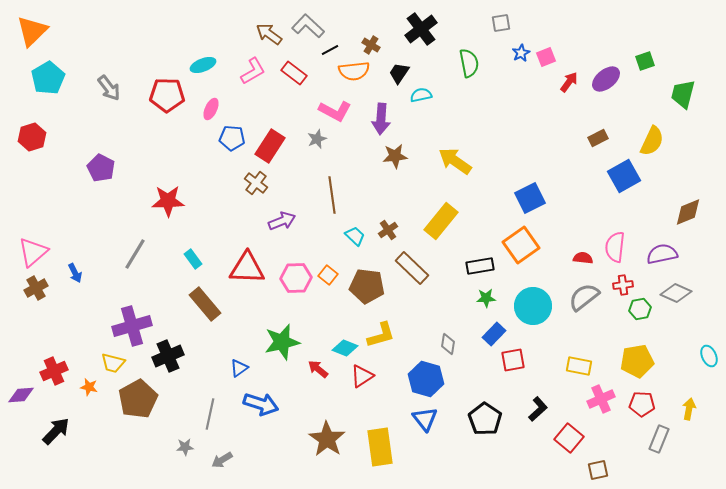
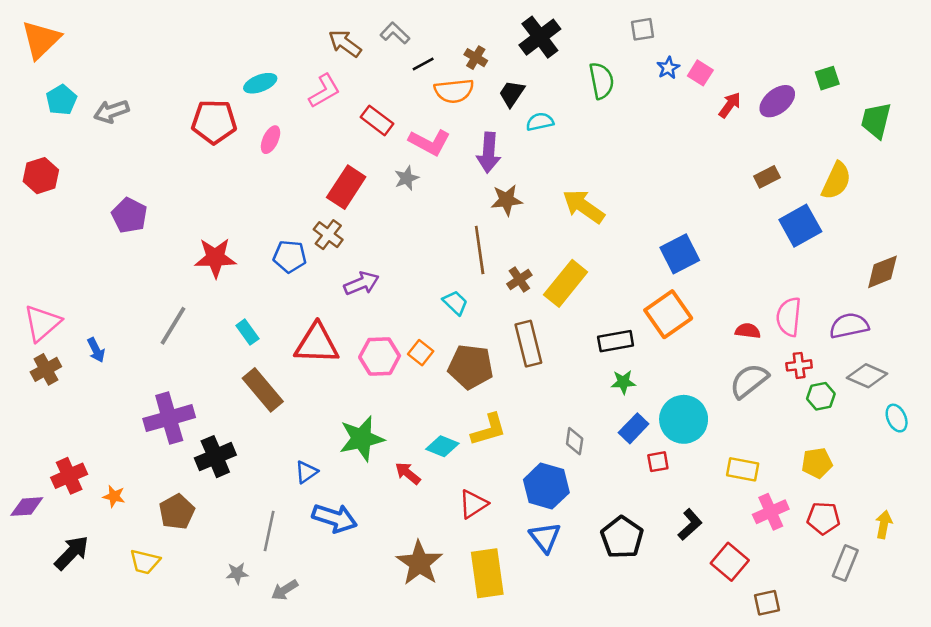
gray L-shape: (308, 26) -> (395, 33), size x0.7
pink square: (546, 57) -> (700, 73), turned -36
red rectangle: (294, 73) -> (377, 120), moved
cyan pentagon: (48, 78) -> (61, 100), size x0.7
gray arrow: (109, 88) -> (111, 111), moved, turned 108
blue pentagon: (232, 138) -> (290, 256), moved
brown line: (332, 195) -> (480, 250), moved
brown cross: (388, 230) -> (519, 280), moved
brown rectangle: (412, 268) -> (528, 344), turned 32
cyan circle: (533, 306) -> (684, 419), moved
cyan ellipse: (709, 356) -> (897, 418), moved
red square: (513, 360) -> (658, 462), size x0.7
yellow pentagon: (637, 361) -> (817, 463), size x0.7
yellow trapezoid: (113, 363) -> (145, 562), moved
red triangle: (362, 376) -> (473, 504), moved
brown pentagon: (138, 399) -> (177, 512), size x0.7

